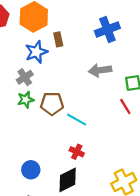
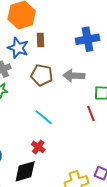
blue star: (36, 52) -> (18, 48), turned 30
brown pentagon: (52, 104) -> (42, 75), moved

